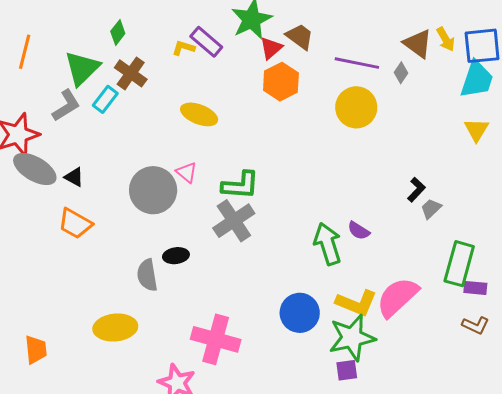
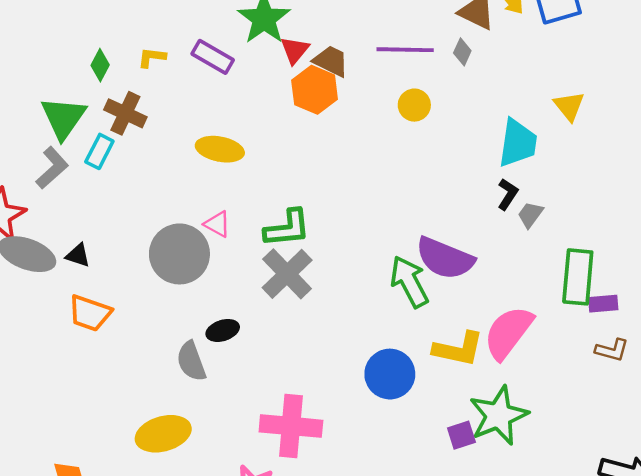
brown trapezoid: (300, 37) -> (331, 61), moved
yellow L-shape: (183, 48) -> (152, 57), moved
cyan trapezoid: (477, 79) -> (518, 143), moved
yellow circle: (356, 107) -> (414, 105), size x0.6
purple semicircle: (359, 231) -> (445, 258), size x2.0
green star: (352, 338) -> (499, 415), moved

